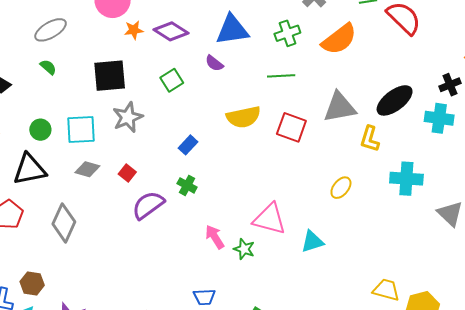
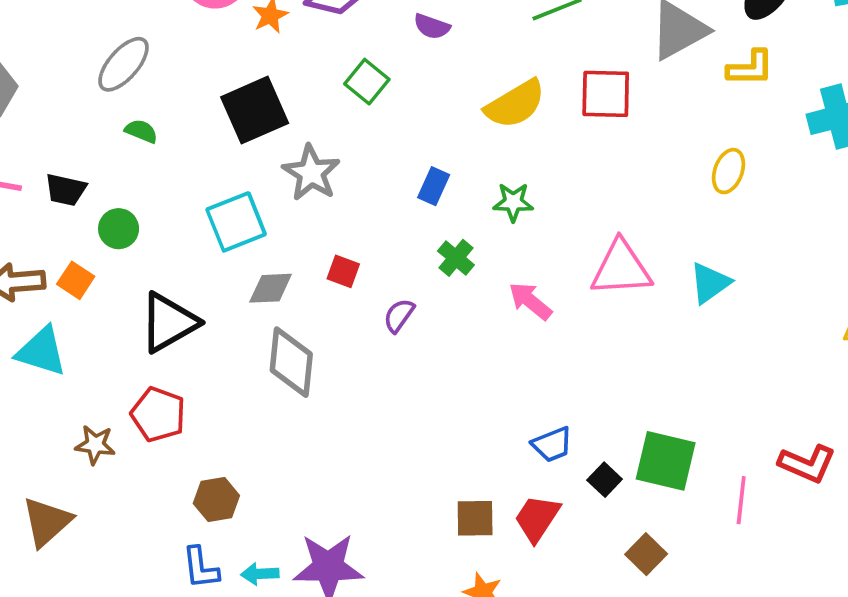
green circle: (40, 130) -> (119, 229), moved
yellow L-shape: (370, 139) -> (750, 68), turned -88
green cross: (187, 185) -> (456, 258), turned 30
purple semicircle: (148, 205) -> (399, 316), size x0.6
gray diamond: (64, 223) -> (291, 362), moved
pink arrow: (215, 237) -> (530, 301), moved
green star: (244, 249) -> (513, 202), moved
brown hexagon: (32, 283) -> (216, 500), moved

